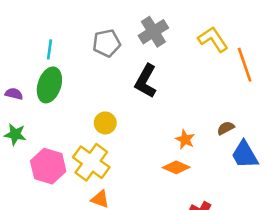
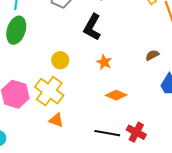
brown semicircle: (226, 128) -> (152, 55), moved
orange star: (185, 139) -> (104, 62), moved

